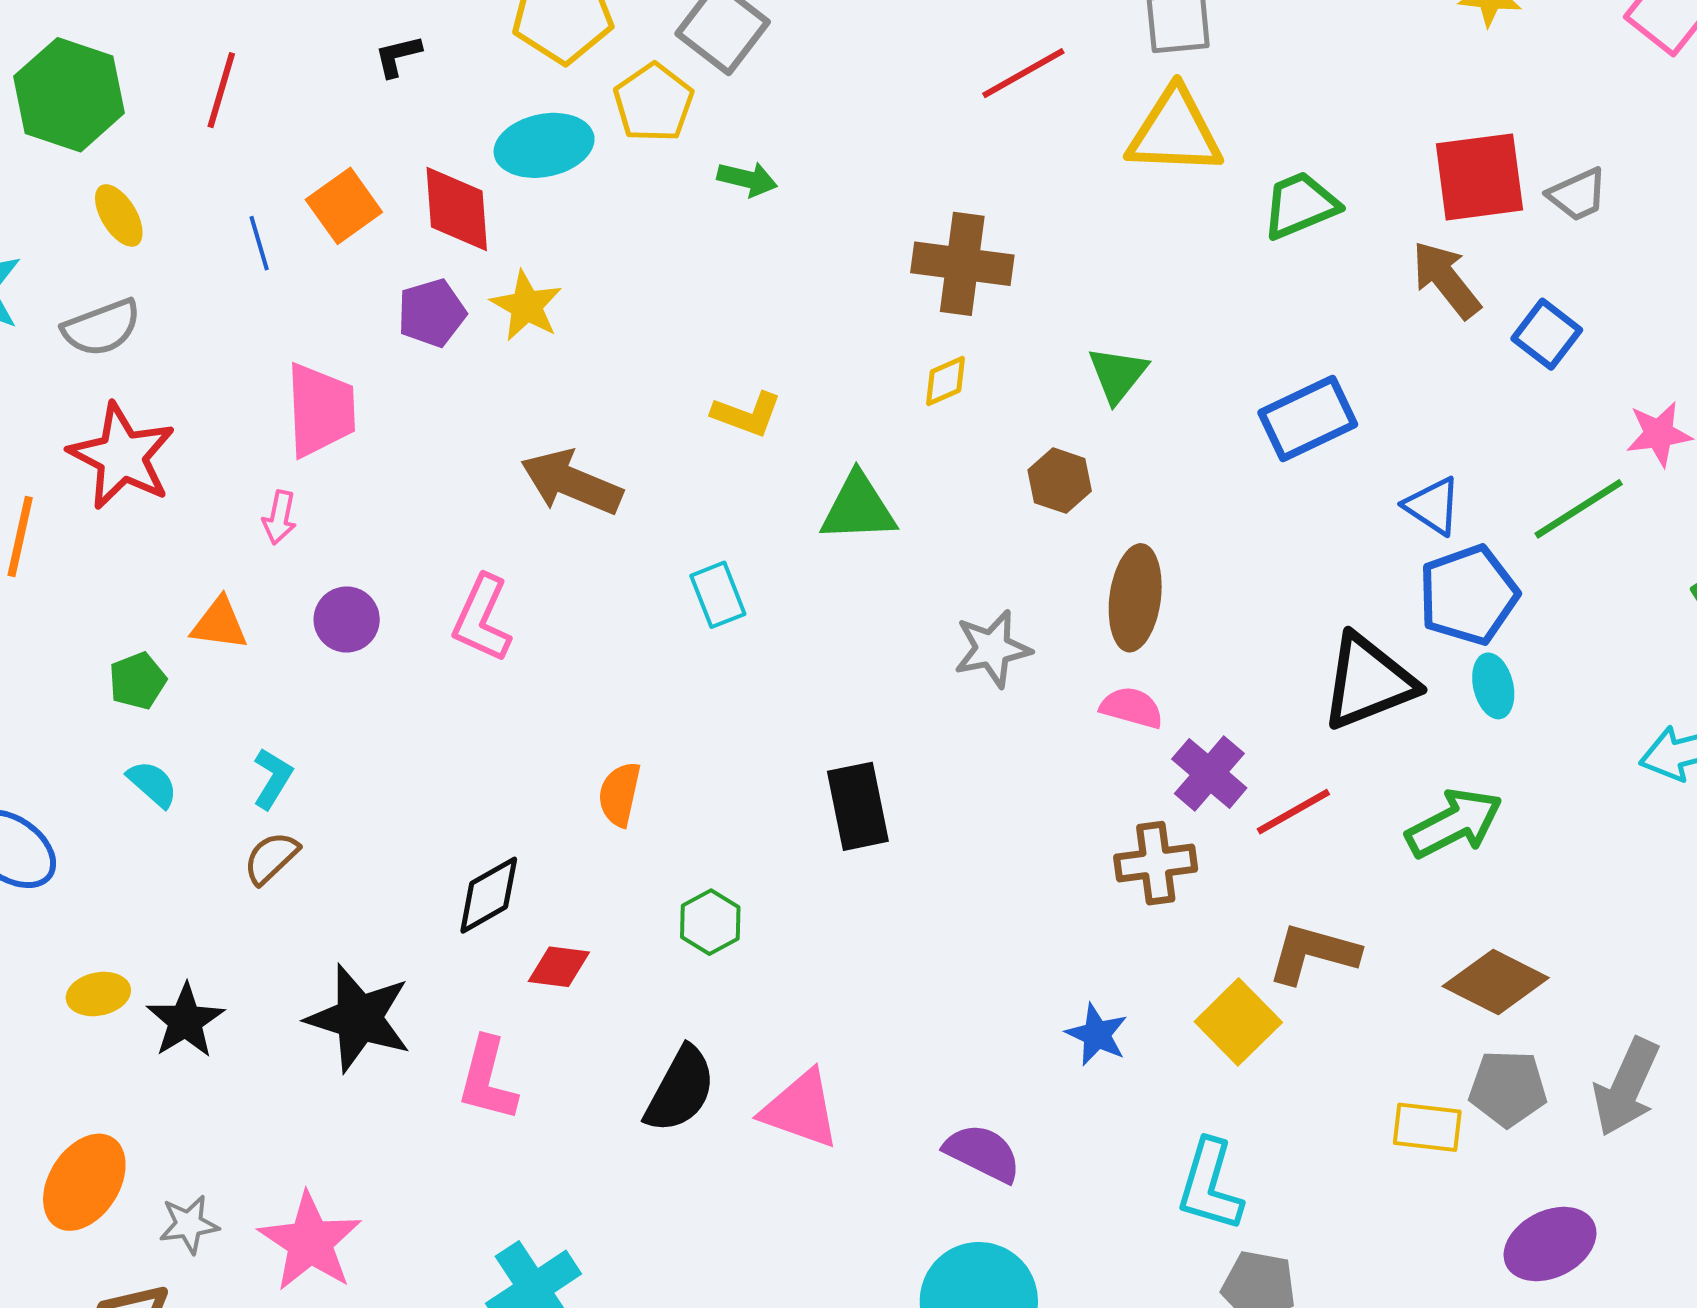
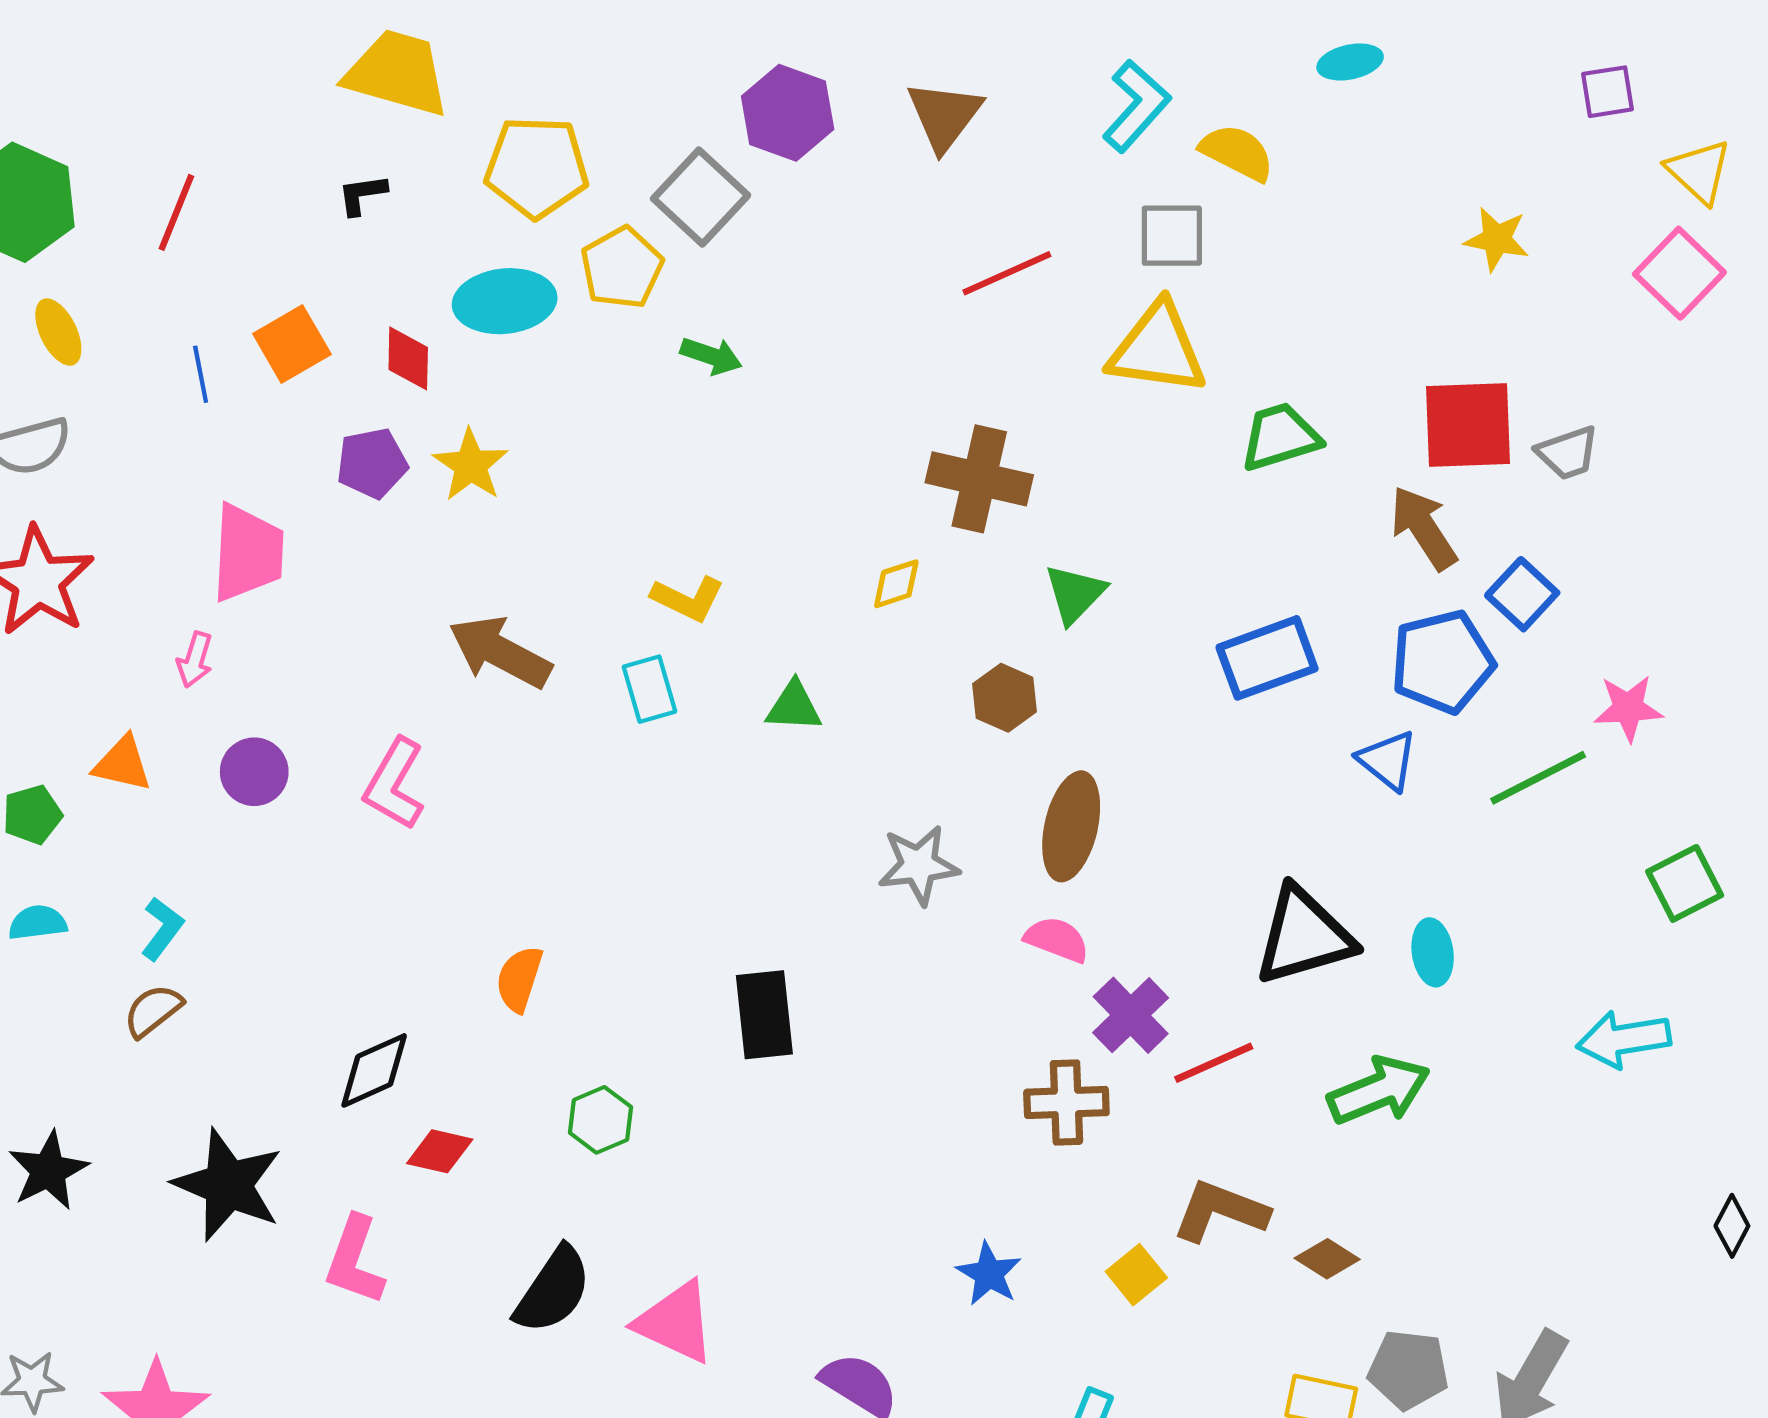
red diamond: (457, 209) -> (408, 358), size x0.7
brown cross: (962, 264) -> (979, 479), moved
green triangle: (858, 508) -> (794, 706), size x0.7
cyan rectangle: (718, 595) -> (650, 689), moved
blue pentagon: (1468, 595) -> (1442, 662), moved
cyan semicircle: (152, 784) -> (38, 923), turned -54
brown diamond: (1496, 982) -> (1327, 1259), moved, size x0.6
yellow square: (1238, 1022) -> (1136, 1275), size x0.7

